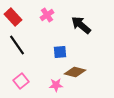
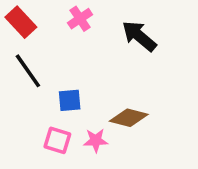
blue square: (60, 52) -> (70, 100), moved
pink square: (21, 81) -> (57, 140), moved, turned -35

